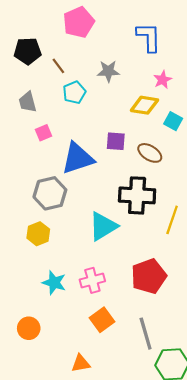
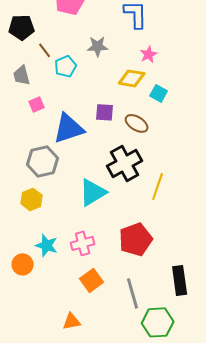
brown line: (58, 66) -> (45, 50), moved
black cross: (137, 195) -> (125, 163), turned -32
orange circle: (29, 328) -> (23, 264), moved

